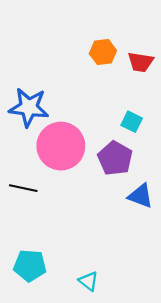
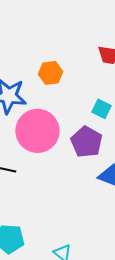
orange hexagon: (103, 52) -> (50, 73), moved

